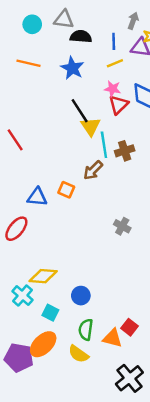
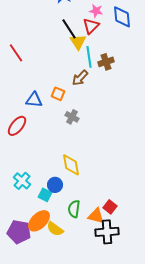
red triangle: (119, 105) -> (91, 26), moved
gray cross: (122, 226) -> (72, 117), moved
yellow diamond: (43, 276) -> (71, 165), moved, turned 75
blue circle: (81, 296) -> (55, 185), moved
yellow semicircle: (78, 354) -> (55, 229), moved
black cross: (129, 378) -> (107, 232), moved, turned 35

